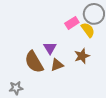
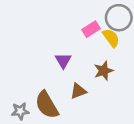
brown semicircle: (34, 62) -> (47, 105), moved
brown triangle: (57, 65) -> (78, 91), moved

